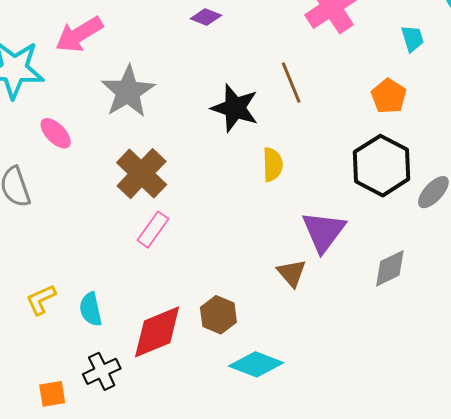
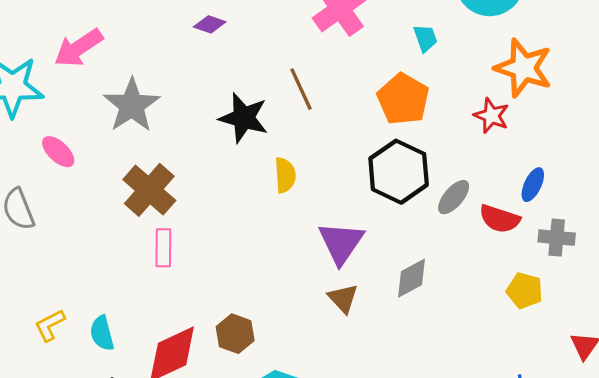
orange pentagon: (389, 96) -> (403, 99), size x1.4
pink rectangle: (153, 230) -> (163, 248), turned -33
brown triangle: (292, 273) -> (343, 298), moved

